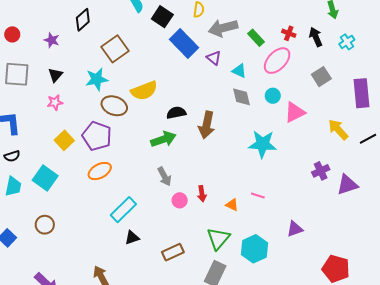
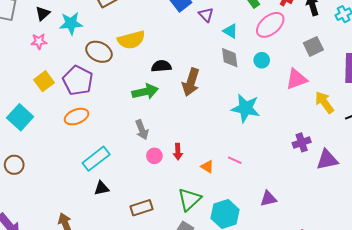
cyan star: (97, 79) -> (71, 23), moved
pink triangle: (295, 112) -> (296, 79), moved

